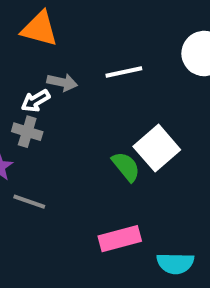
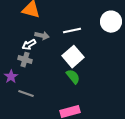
white square: (157, 148) -> (73, 57), moved

